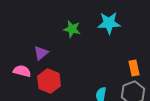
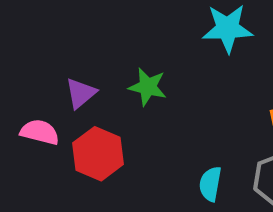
green star: (72, 29) -> (148, 87), moved

